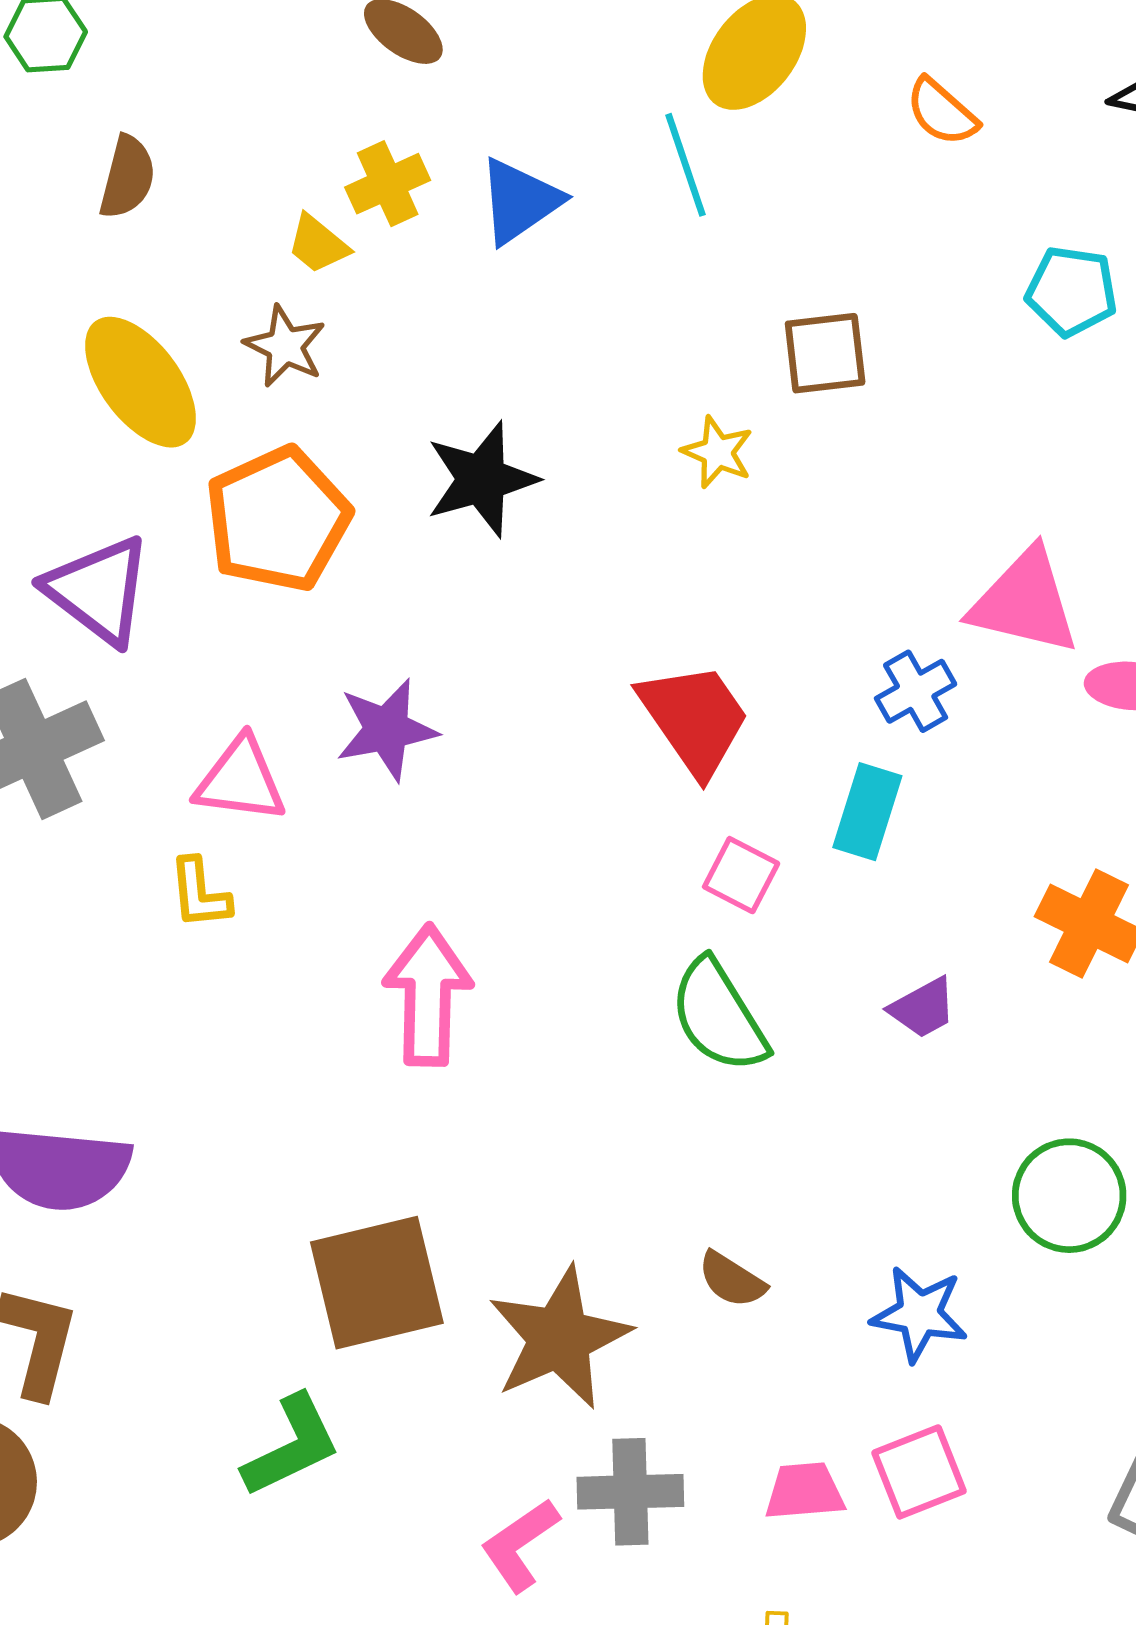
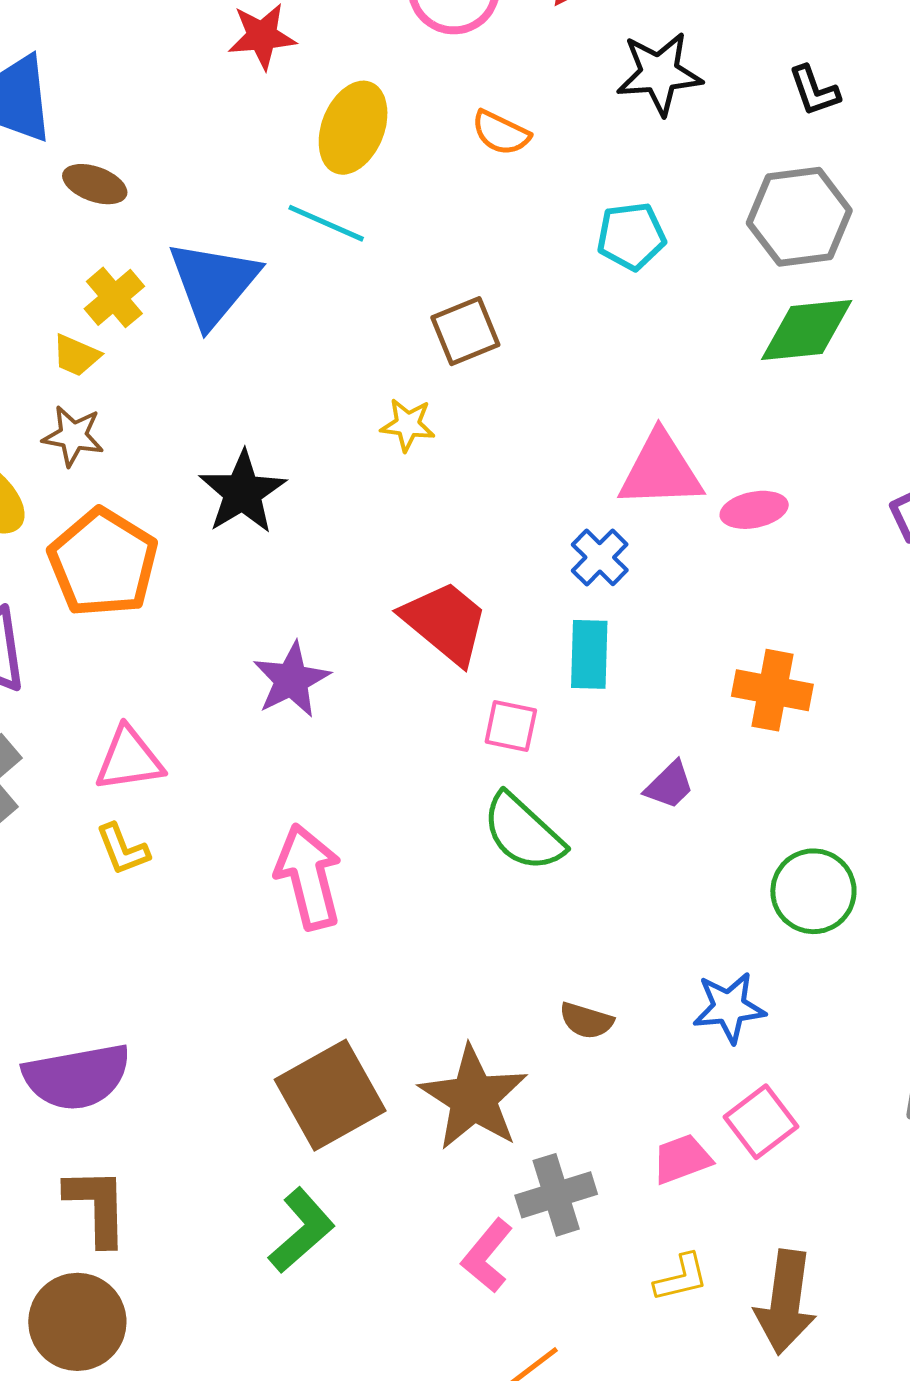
cyan line: (686, 165) -> (326, 223), turned -32
blue triangle: (520, 201) -> (213, 283), size x1.4
purple star: (387, 730) -> (291, 680), moved

